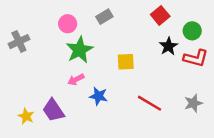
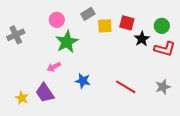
red square: (160, 15) -> (127, 23), moved, turned -35
yellow square: (126, 62) -> (105, 26), moved
pink arrow: (76, 79) -> (54, 67), moved

